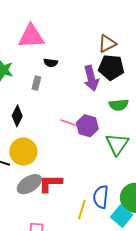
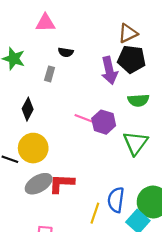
pink triangle: (31, 36) -> (45, 23), size x0.7

